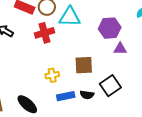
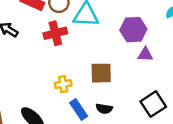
black square: (110, 86) -> (153, 104), moved
blue rectangle: (66, 96) -> (79, 109), turned 66

